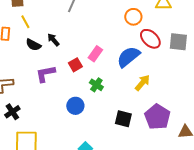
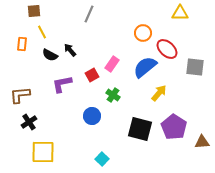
orange circle: (133, 17) -> (143, 33), moved
gray square: (178, 42) -> (195, 67), moved
black square: (123, 119) -> (140, 129), size x1.4

